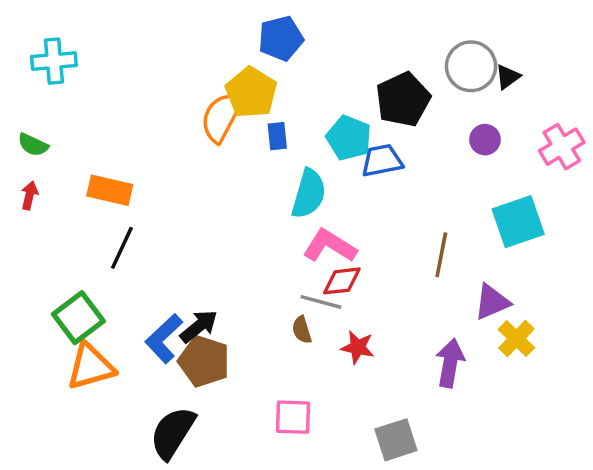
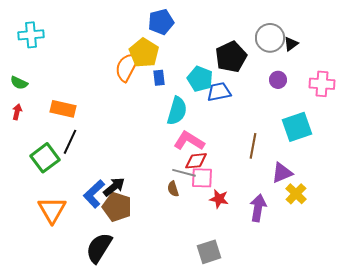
pink cross: (562, 147) -> (322, 84), turned 35
green square: (78, 318) -> (45, 158), moved
red star: (358, 347) -> (219, 199), moved
orange triangle: (91, 366) -> (52, 210), turned -44
pink square: (293, 417) -> (202, 178), moved
gray square: (396, 440) -> (209, 252), moved

